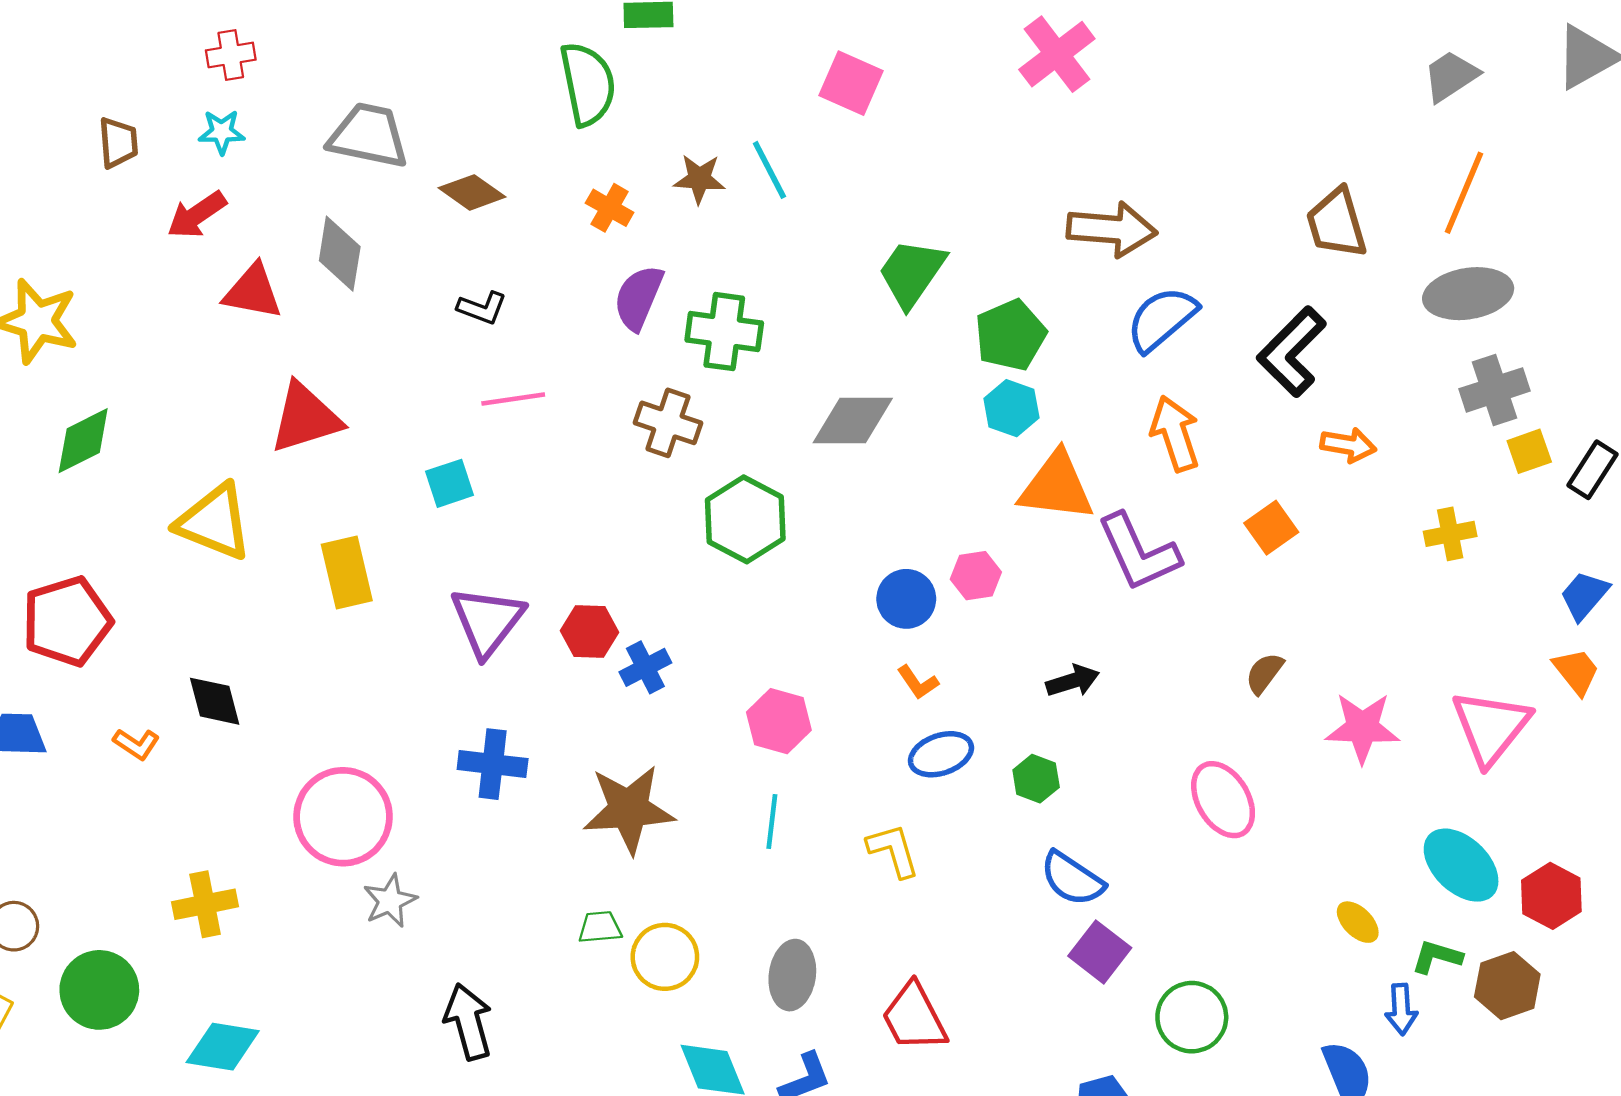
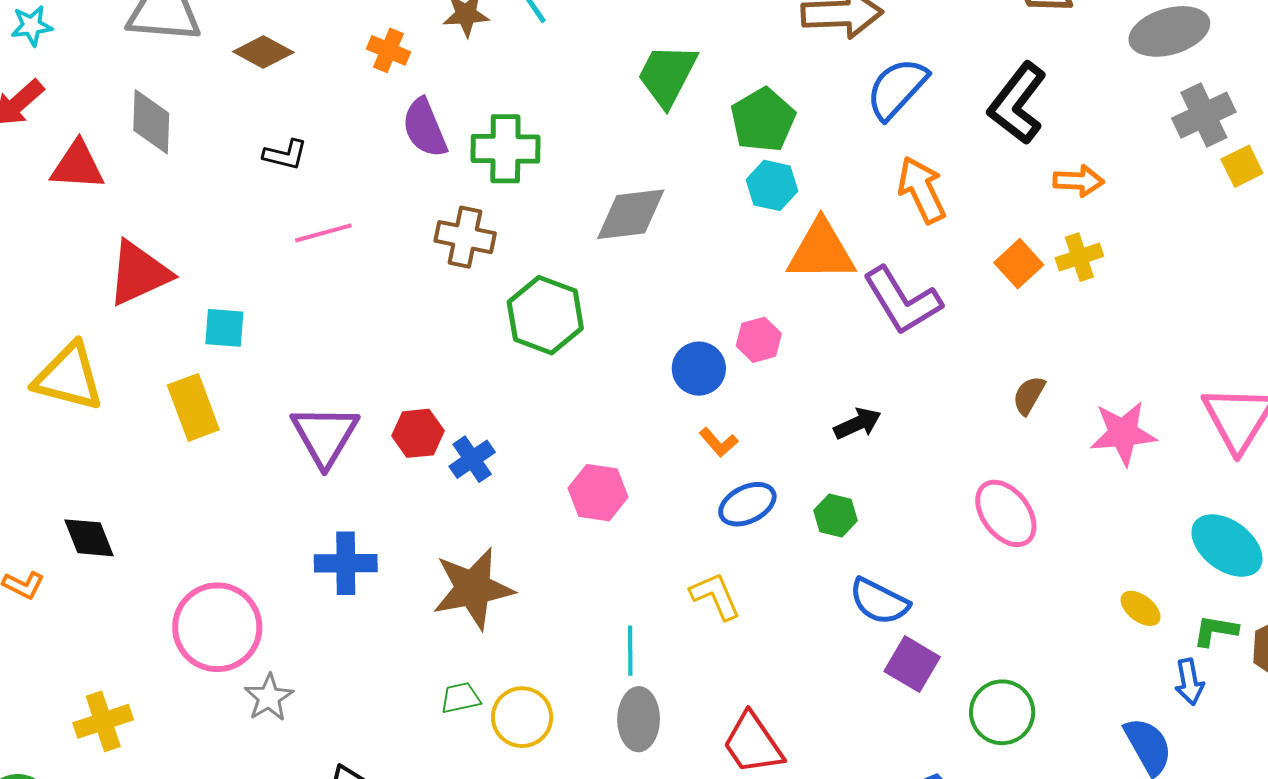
purple semicircle: (638, 298) -> (425, 128), turned -38
cyan square: (449, 483) -> (224, 328), moved, turned 30
yellow cross: (1450, 534) -> (1079, 257), moved
cyan line: (772, 821) -> (630, 651), moved

